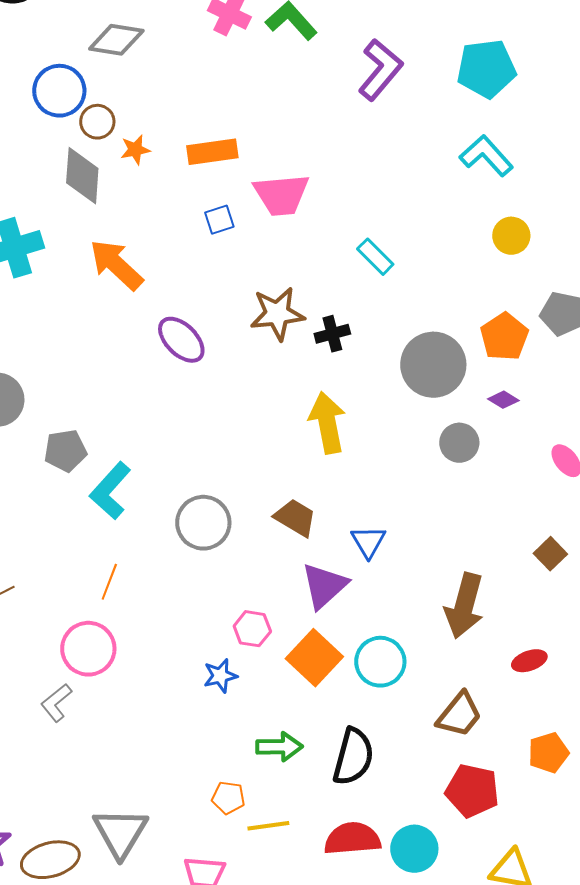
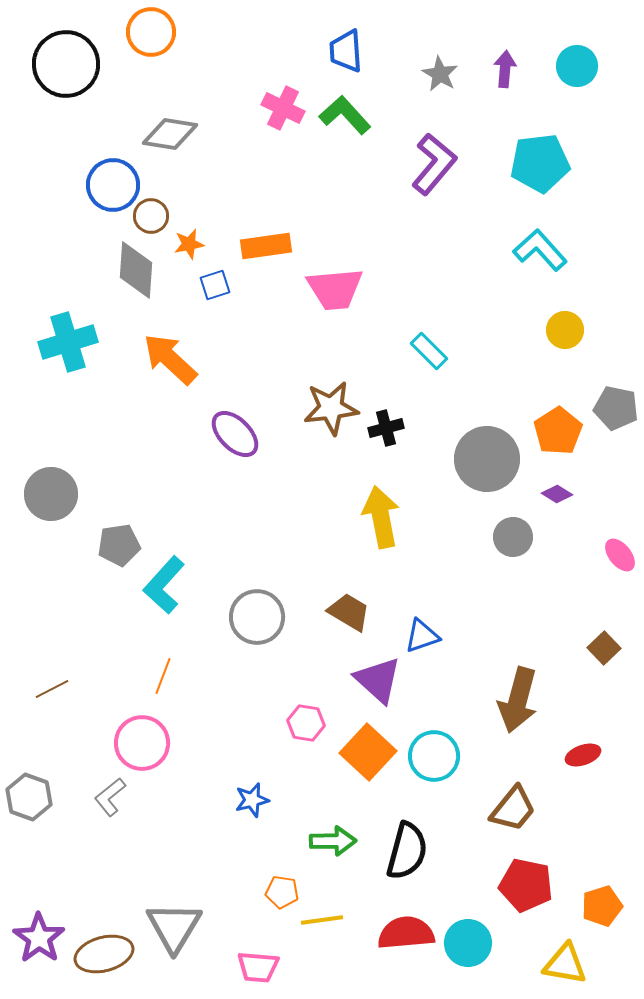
blue square: (219, 220) -> (215, 285), moved
blue triangle: (368, 542) -> (422, 636), turned 42
purple triangle: (324, 586) -> (378, 680), turned -36
blue star: (220, 676) -> (252, 800), moved
orange pentagon: (548, 753) -> (602, 906), moved

